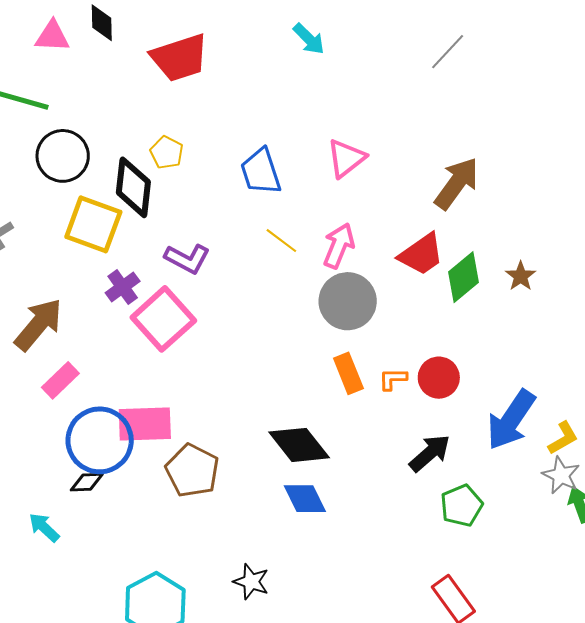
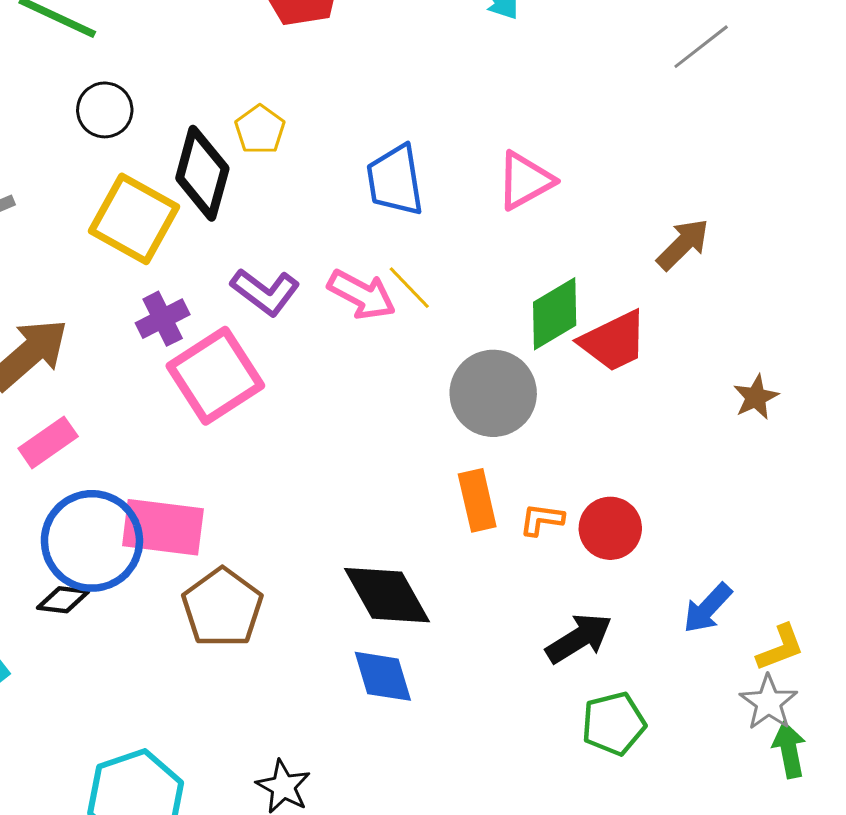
black circle: (63, 156) -> (105, 110), size x0.7
brown arrow: (457, 183) -> (683, 244), size x0.7
pink arrow: (339, 246) -> (362, 295), moved, turned 87
green diamond: (464, 277) -> (555, 314), moved
blue arrow: (511, 420) -> (708, 608), size x0.6

